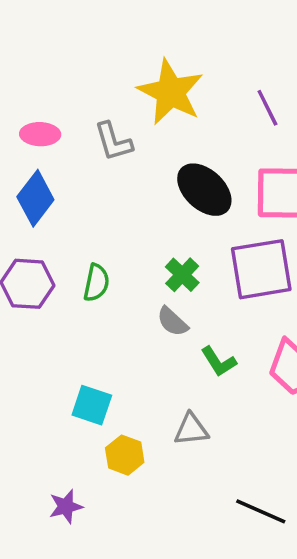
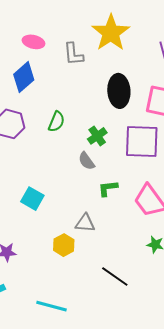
black ellipse: (204, 190) -> (119, 91), turned 32
green semicircle: (96, 283) -> (56, 122), moved
green L-shape: (219, 362) -> (108, 188), turned 105
yellow hexagon: (125, 455) -> (64, 245), moved

